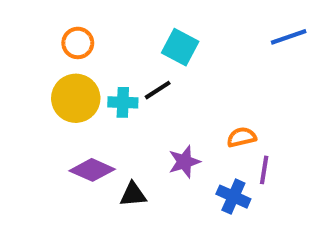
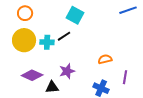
purple star: (184, 162) -> (67, 71), moved
purple line: (264, 170) -> (125, 77), moved

